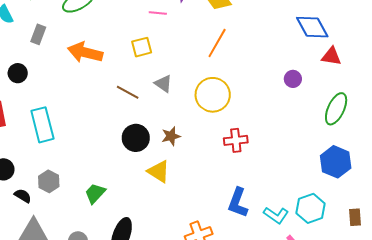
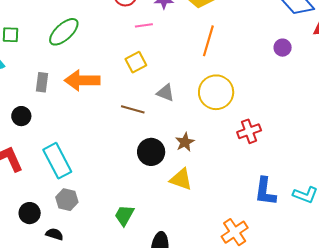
gray rectangle: (38, 34) -> (42, 82), moved
purple circle: (293, 79) -> (283, 48), moved
gray hexagon: (49, 181) -> (67, 200), moved

